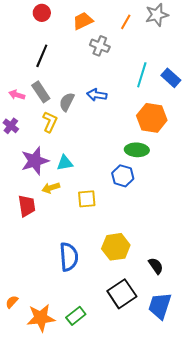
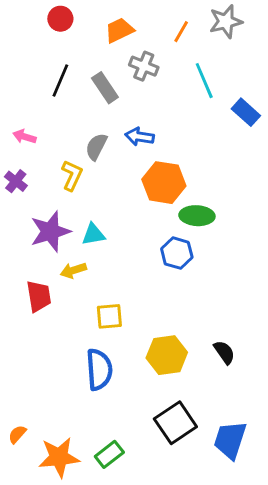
cyan line: (142, 75) -> (204, 81), moved, turned -40
gray rectangle: (41, 92) -> (105, 88), moved
orange hexagon: (152, 118) -> (164, 183), moved
yellow square: (87, 199) -> (109, 316), moved
black semicircle: (156, 266) -> (224, 352), moved

